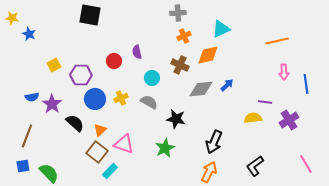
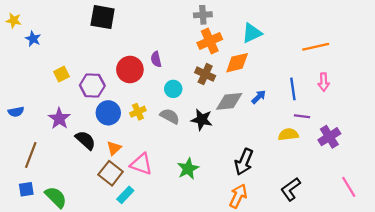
orange cross: (184, 36) -> (210, 41), size x1.5
red circle: (114, 61) -> (130, 70), size x1.5
blue line: (306, 84) -> (293, 89), moved
blue semicircle: (32, 97) -> (16, 112), moved
black star: (176, 119) -> (202, 120), moved

